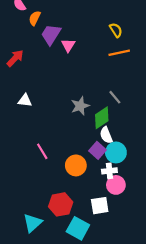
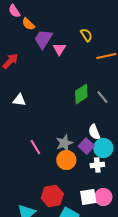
orange semicircle: (35, 18) -> (28, 24), turned -72
yellow semicircle: (116, 30) -> (86, 35), moved
gray star: (80, 106) -> (64, 143), moved
green diamond: (102, 118) -> (81, 94), moved
pink circle: (116, 185) -> (103, 197), moved

